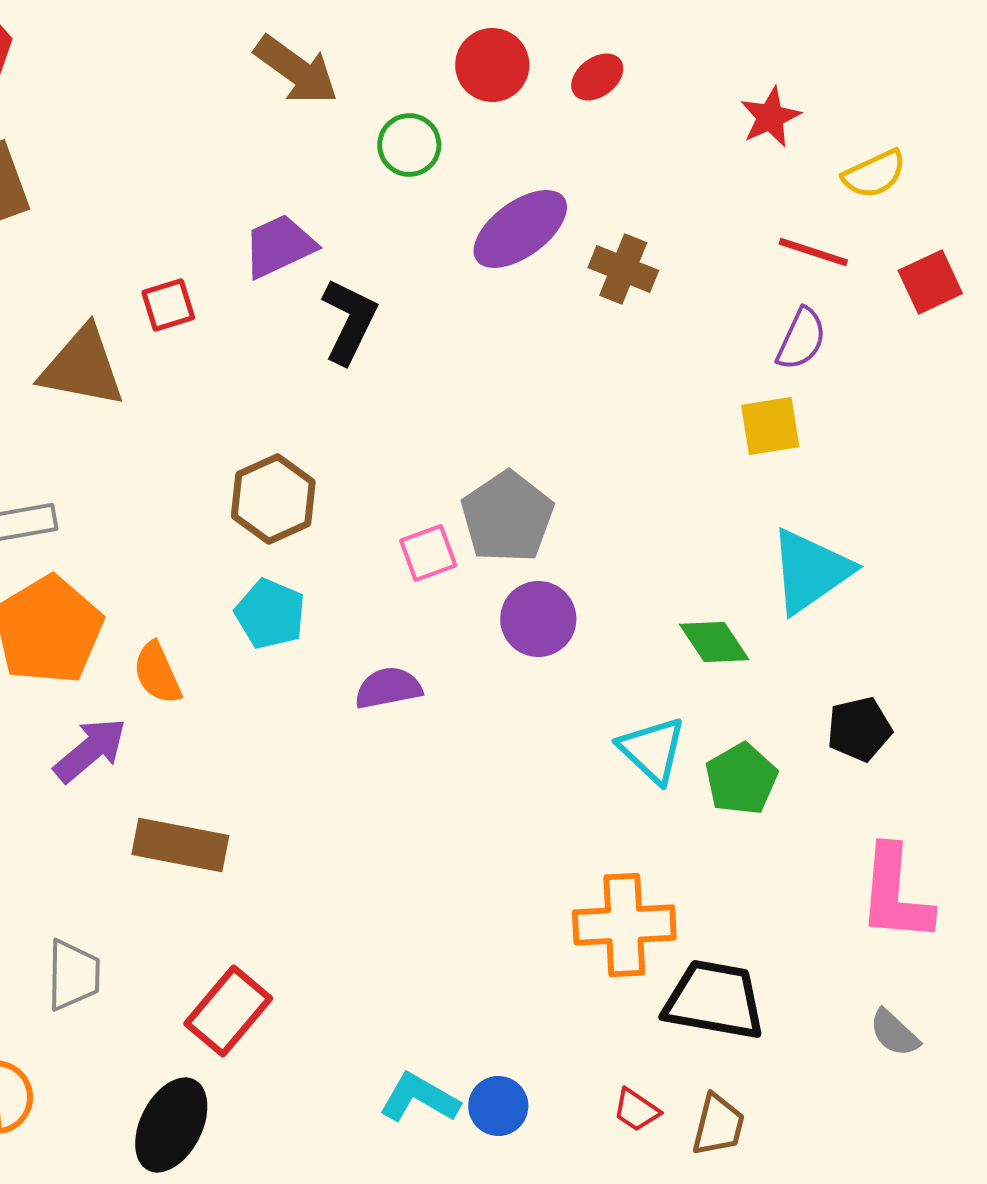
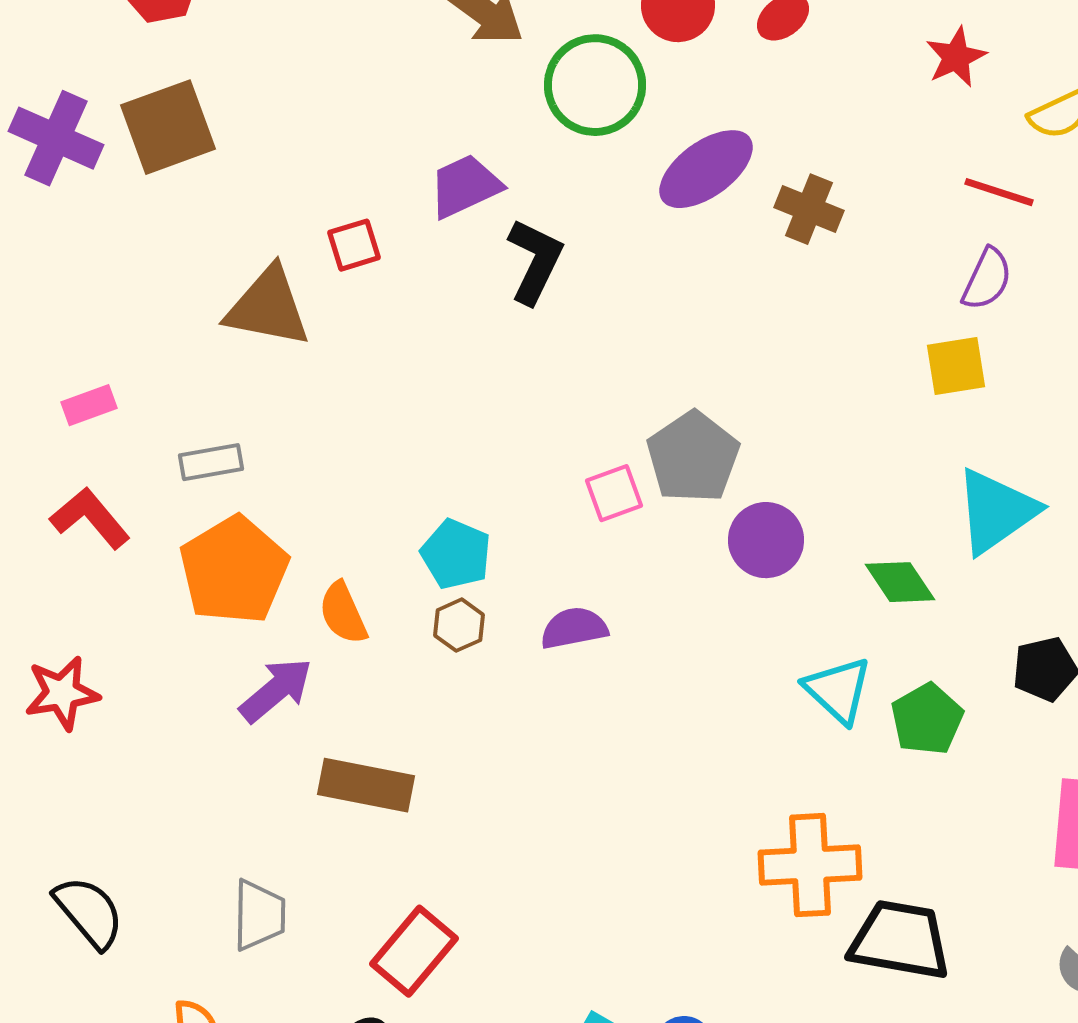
green circle: (409, 145) -> (595, 85), size x1.6
brown hexagon: (273, 499) -> (459, 625), moved, size x0.6
purple circle: (538, 619) -> (766, 540), moved

